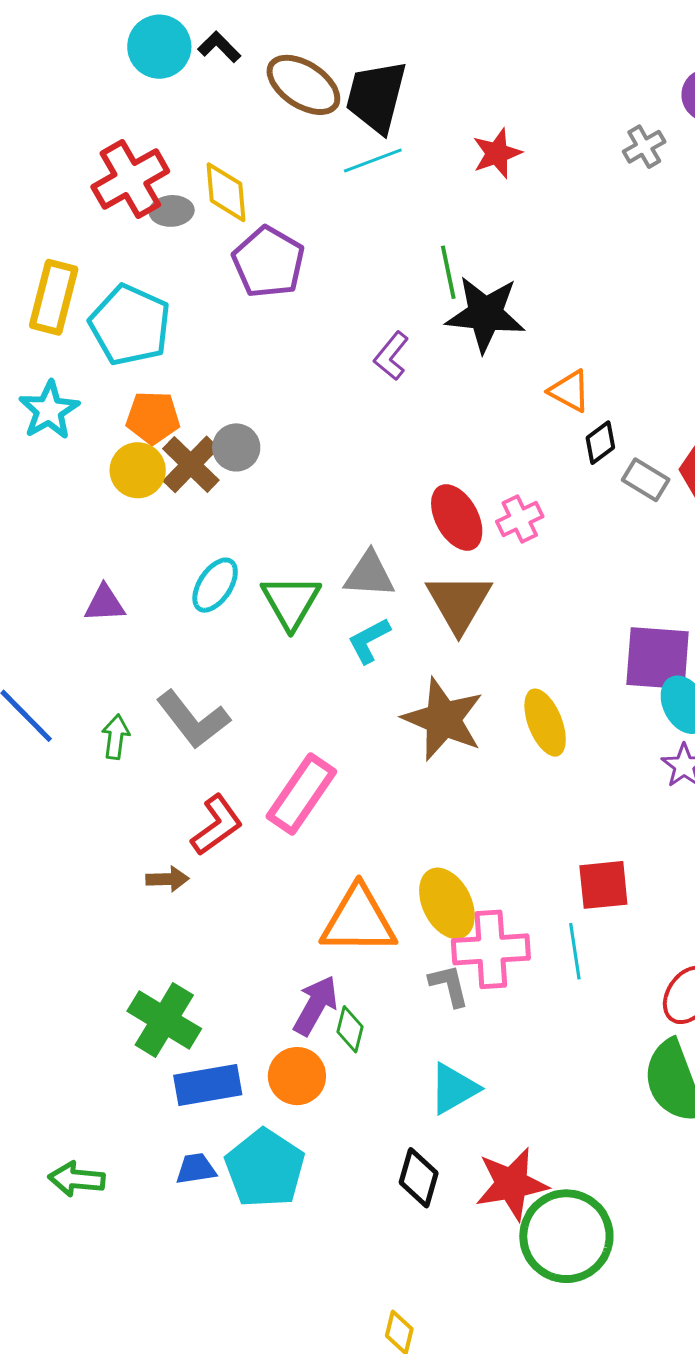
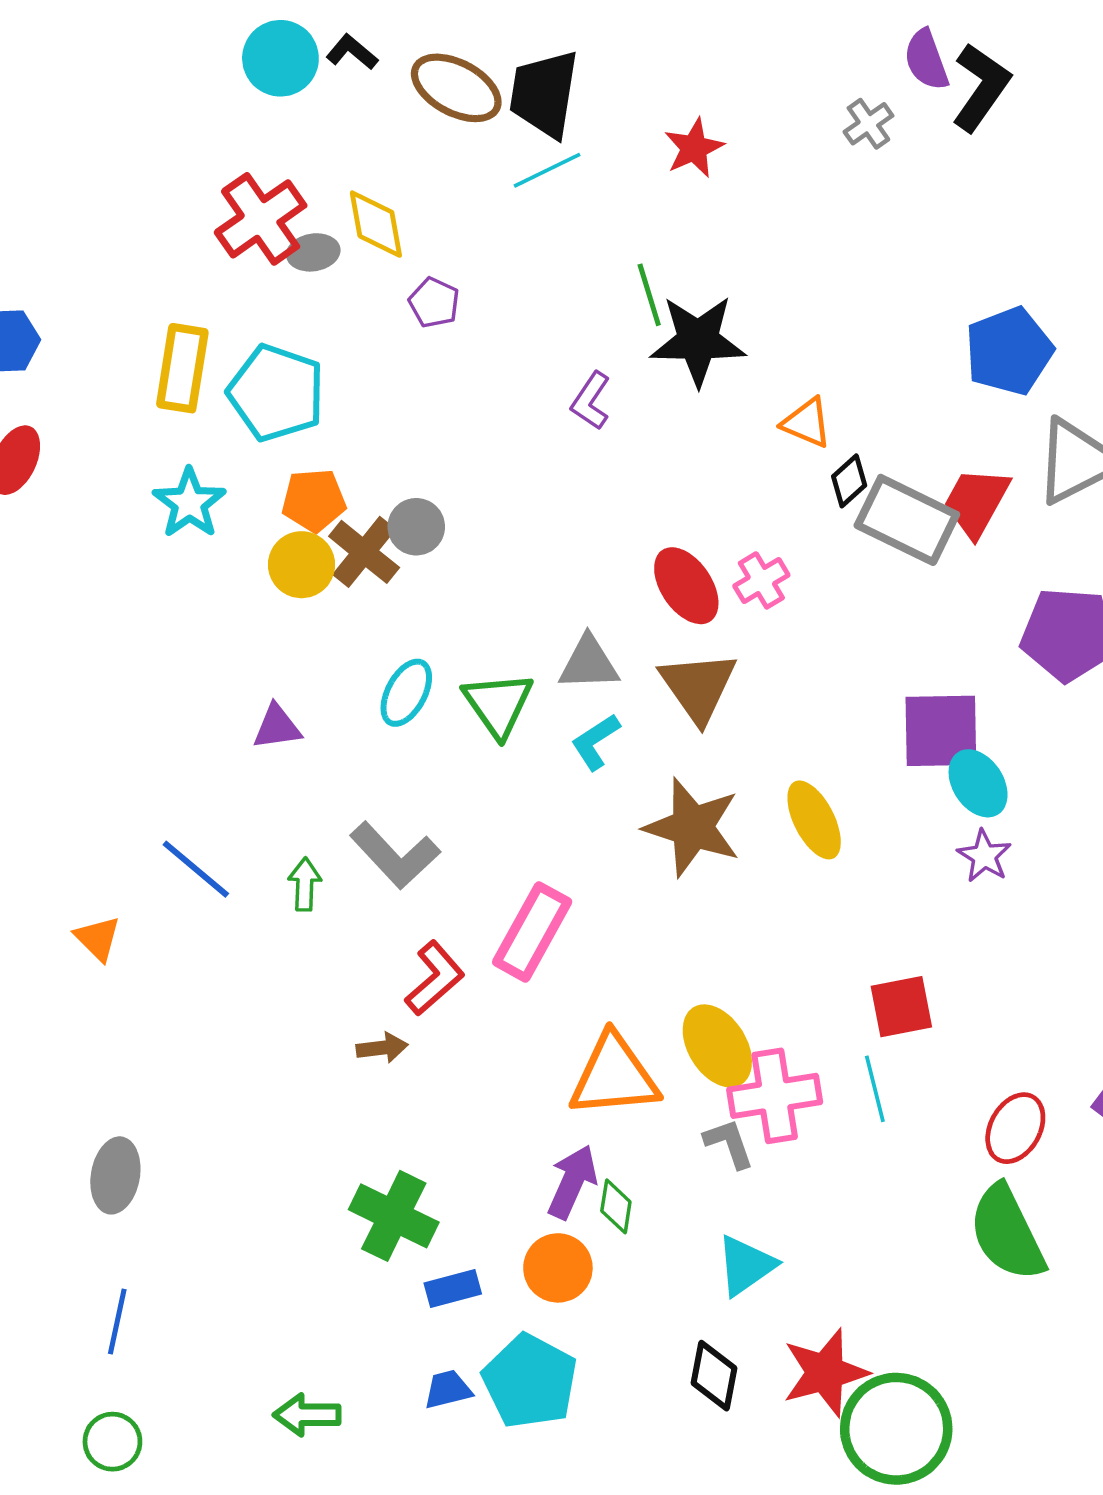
purple pentagon: (268, 262) -> (434, 303), size x0.6
gray rectangle: (646, 480) -> (907, 520), size x1.8
blue rectangle: (208, 1085) -> (453, 1288), size x0.7

